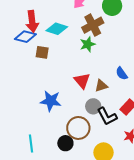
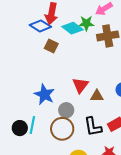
green star: (88, 44) -> (86, 23), moved
gray circle: (93, 106) -> (66, 110), moved
black circle: (65, 143) -> (20, 128), moved
cyan line: (31, 144) -> (32, 125), moved

